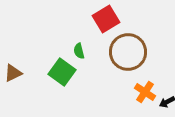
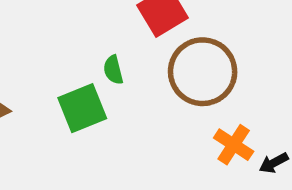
green square: (62, 72) -> (82, 108), turned 32

